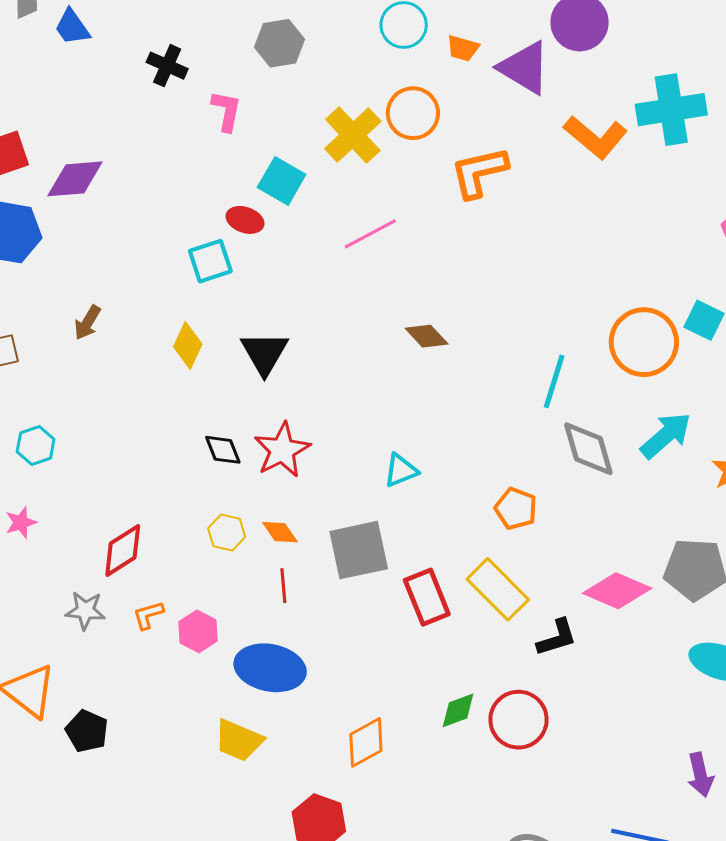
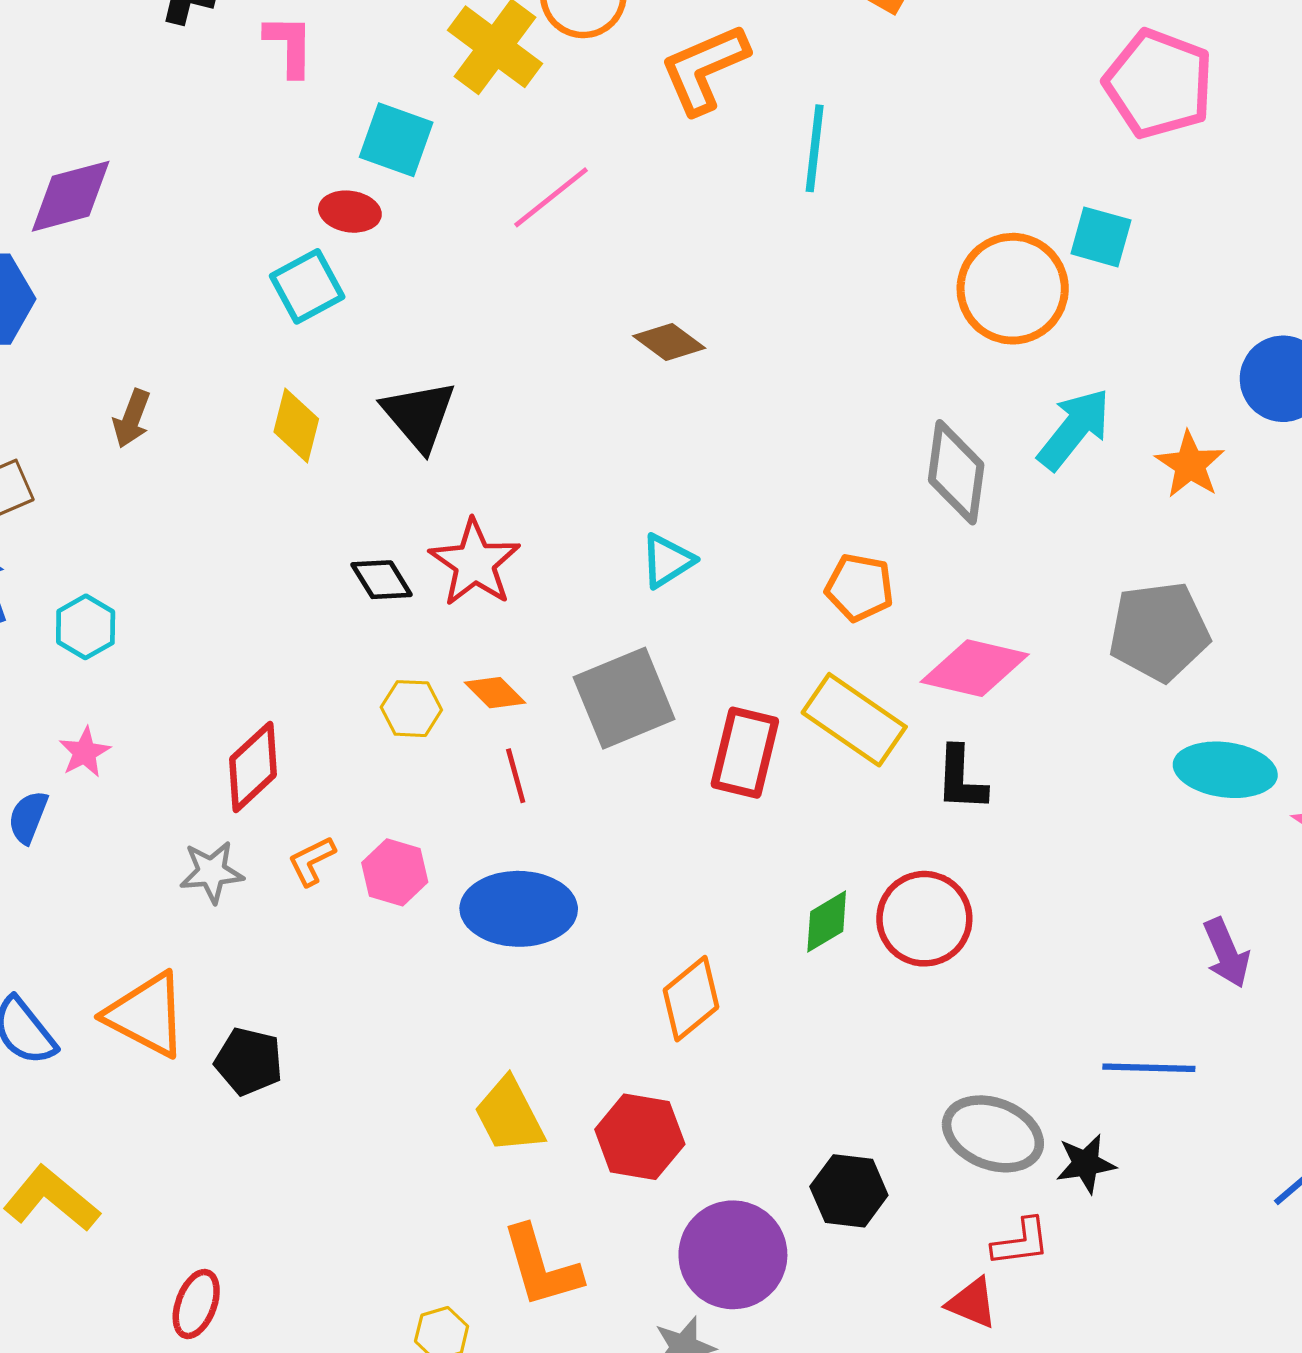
cyan line: (554, 381) -> (815, 148), moved
gray diamond: (588, 449) -> (956, 472), turned 34
pink diamond: (617, 591) -> (975, 668), moved
red rectangle: (427, 597) -> (745, 753), turned 46
black L-shape: (557, 638) -> (961, 779), turned 120
yellow trapezoid: (239, 740) -> (509, 1115), moved, turned 50

